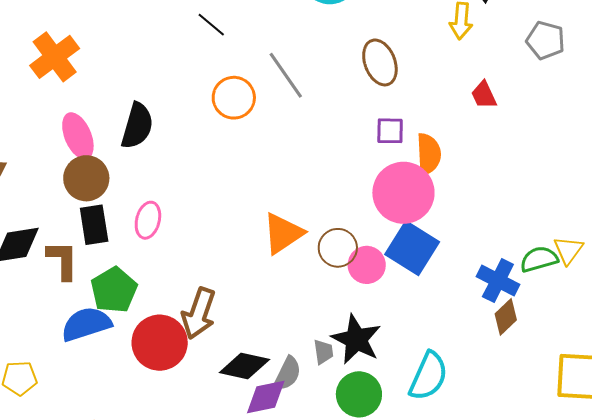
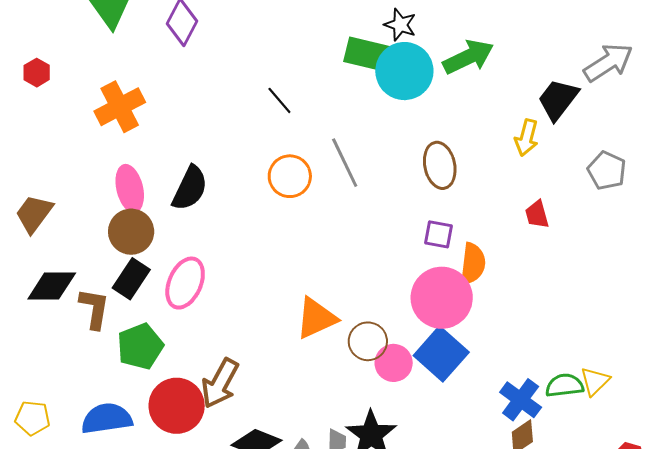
pink ellipse: (148, 220) -> (185, 283), size x1.4
black rectangle: (94, 225) -> (131, 279), turned 33
blue semicircle: (86, 324) -> (107, 419), moved

